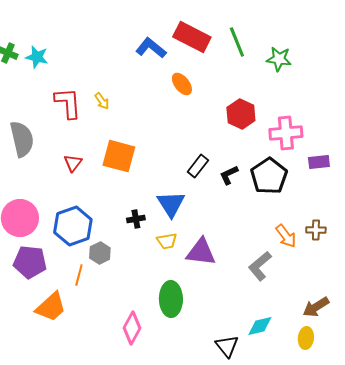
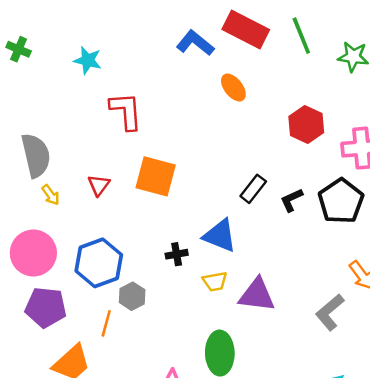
cyan star: (37, 57) -> (88, 60), moved
yellow arrow: (102, 101) -> (51, 195), moved
red L-shape: (68, 103) -> (126, 111), moved
blue triangle: (171, 204) -> (220, 236), turned -36

